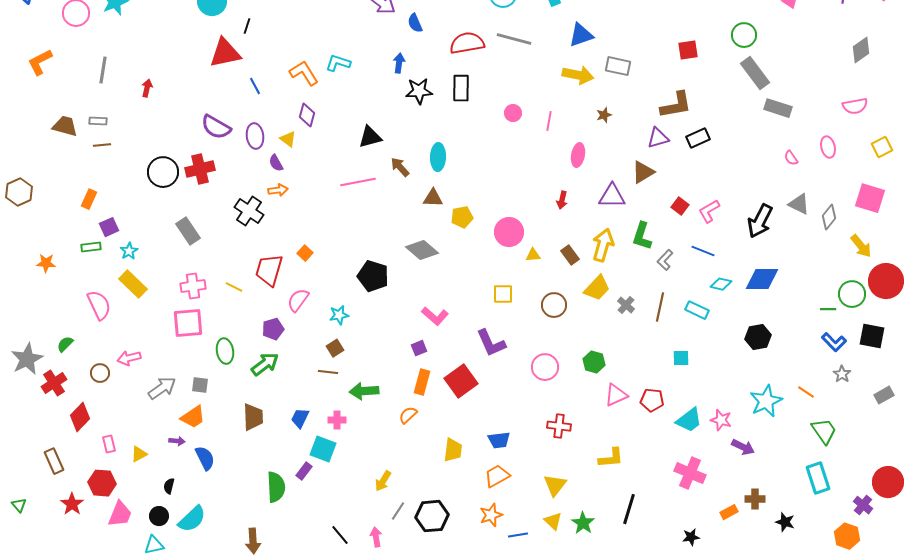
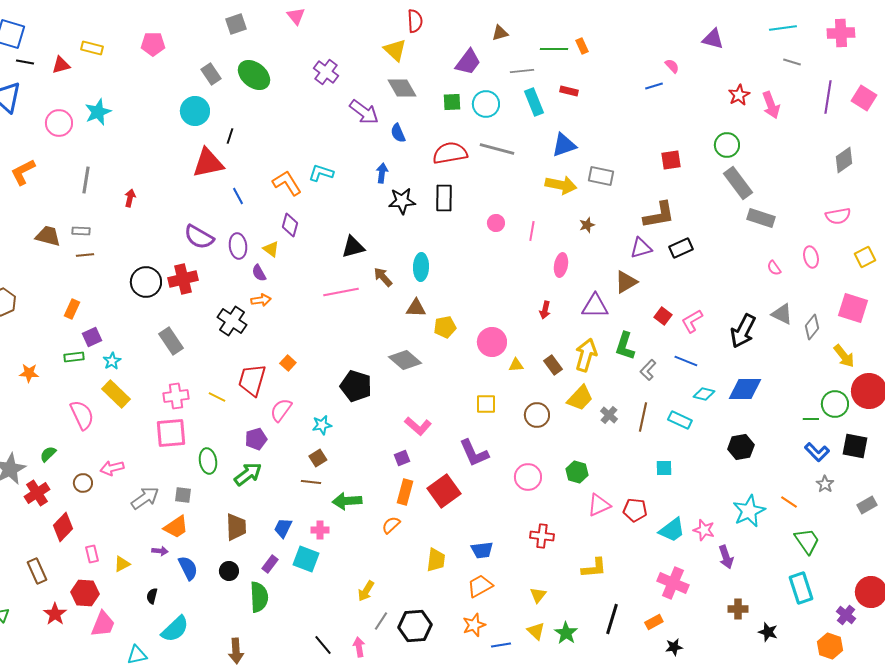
purple arrow: (743, 447) -> (726, 557), turned 45
purple rectangle: (304, 471) -> (270, 564), moved
yellow triangle: (555, 485) -> (538, 595), size x0.7
orange rectangle: (729, 512) -> (654, 622), moved
black circle: (159, 516) -> (229, 571), moved

